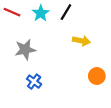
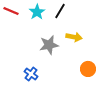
gray star: (25, 50) -> (49, 45), moved

